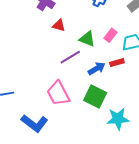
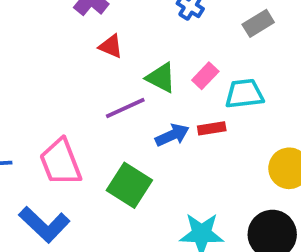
pink trapezoid: (58, 93) -> (61, 162), moved
green square: (95, 96) -> (129, 185), moved

